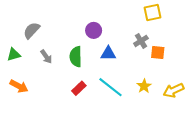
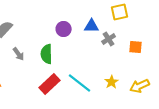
orange square: (158, 52) -> (136, 47), moved
blue triangle: (108, 54) -> (92, 26), moved
red rectangle: (79, 88) -> (50, 84), size x1.5

